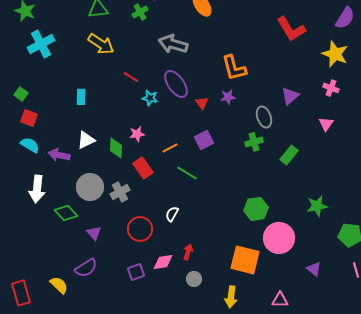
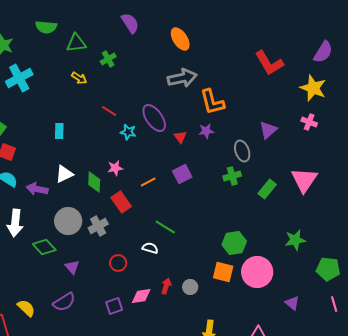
green cross: (140, 12) -> (108, 59), moved
yellow arrow: (101, 44) -> (79, 78), size x0.6
gray arrow: (173, 44) -> (182, 78), moved, turned 152
pink triangle: (326, 124) -> (304, 180), moved, size x1.8
green line: (187, 173) -> (165, 227), moved
white semicircle: (172, 214) -> (150, 248), turned 77
red circle: (140, 229) -> (118, 263), size x0.7
orange square: (245, 260) -> (223, 272), moved, size x0.7
gray circle: (194, 279) -> (190, 287), moved
yellow semicircle: (59, 285) -> (26, 308), moved

